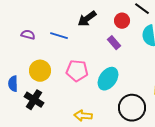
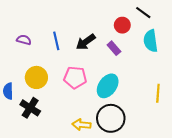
black arrow: (87, 19) -> (86, 42), moved
blue line: (59, 36) -> (56, 41), turned 60
black circle: (132, 108) -> (111, 118), moved

